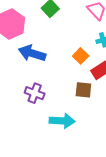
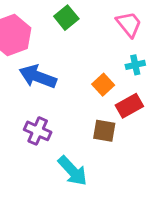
cyan arrow: (62, 121) -> (72, 171), turned 40

